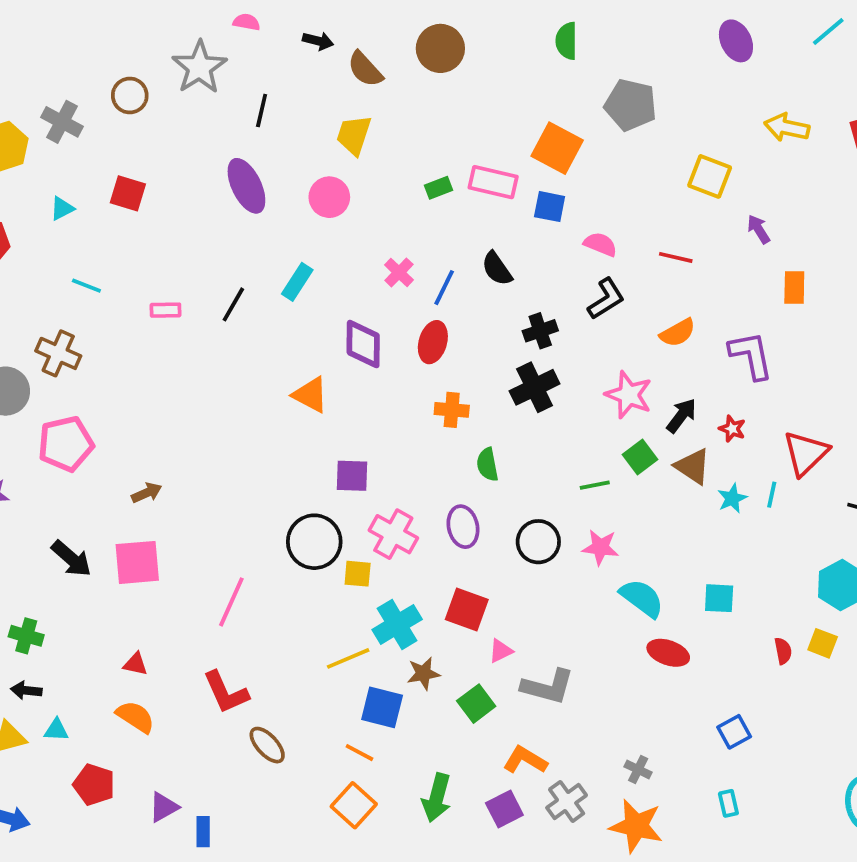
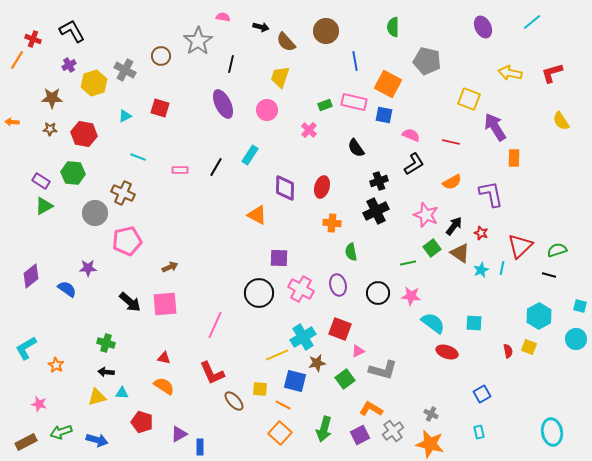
purple arrow: (759, 229) -> (495, 127), size x1.8
pink cross: (399, 272) -> (309, 130), moved
blue line: (444, 288) -> (355, 61), moved, turned -36
yellow square: (358, 574) -> (260, 389), moved

